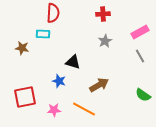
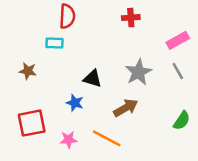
gray star: (105, 41) -> (138, 72), moved, size x1.5
brown star: (22, 48) -> (28, 71), moved
green semicircle: (143, 95) -> (182, 121), turned -91

